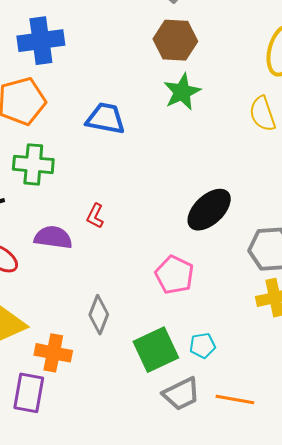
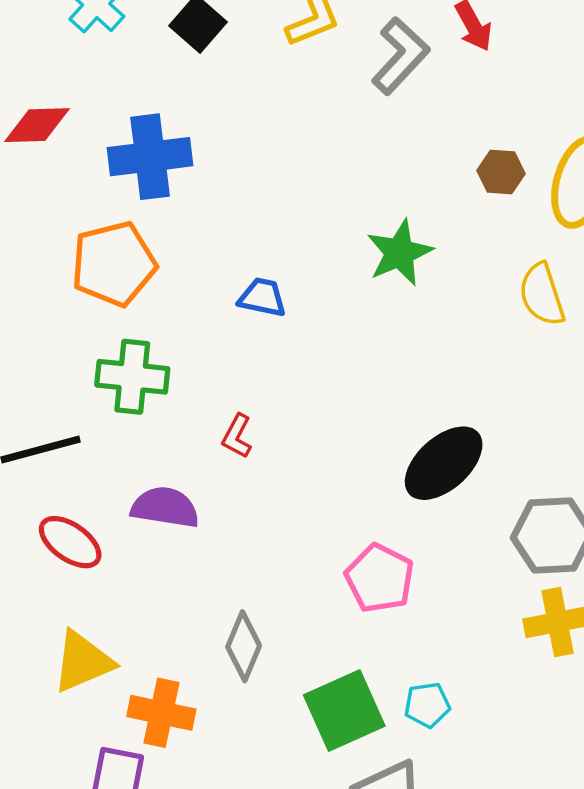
brown hexagon: (175, 40) -> (501, 172), moved, size x0.6
blue trapezoid: (105, 118) -> (262, 297), size x0.7
red L-shape: (95, 216) -> (237, 436), moved

